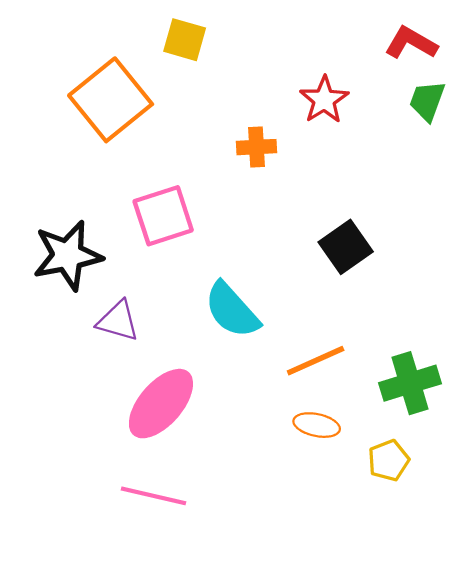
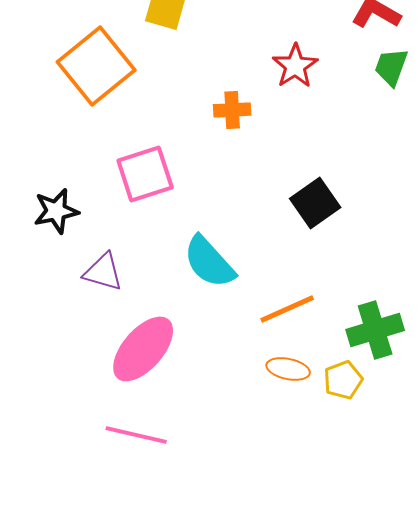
black star: (68, 255) -> (56, 211), size x0.7
yellow pentagon: (389, 460) -> (343, 380), moved

